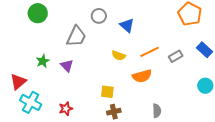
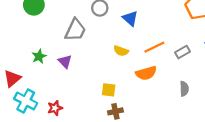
red star: (66, 109) -> (55, 108), moved
gray semicircle: (157, 111) -> (184, 89), moved

